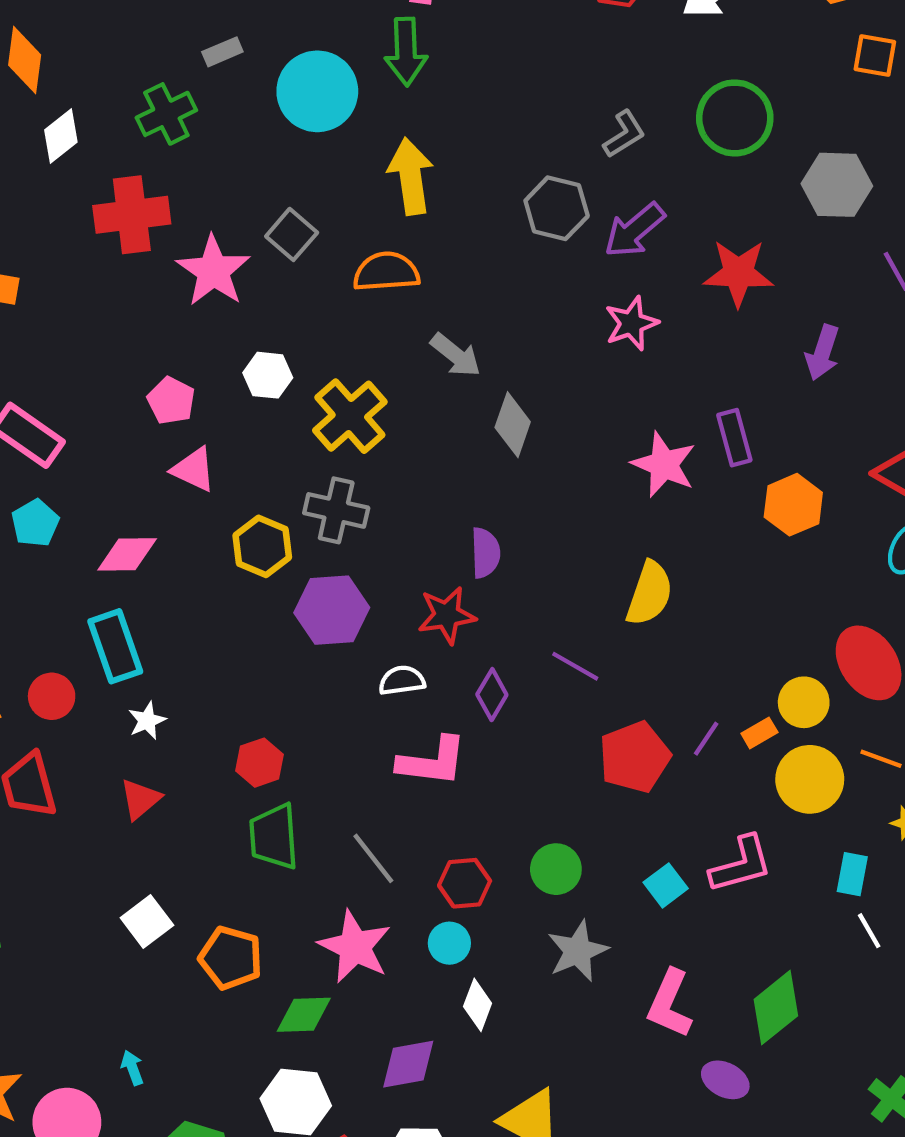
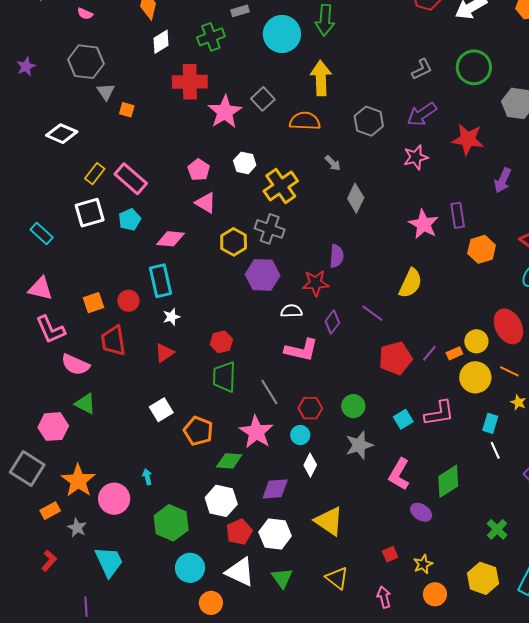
gray hexagon: (557, 208) -> (369, 121), moved
gray arrow: (456, 355) -> (333, 163), size x0.7

